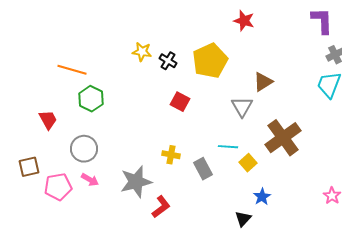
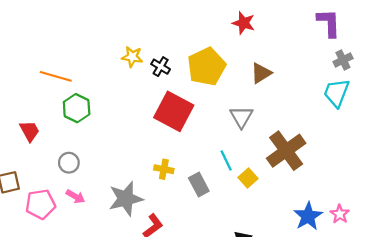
brown triangle: (263, 82) -> (261, 73), moved
red square: (180, 102) -> (174, 111), size x1.8
cyan line: (228, 147) -> (226, 161), turned 60
gray circle: (84, 149) -> (69, 163), size x0.7
blue star: (262, 197) -> (308, 216), moved, size x1.5

